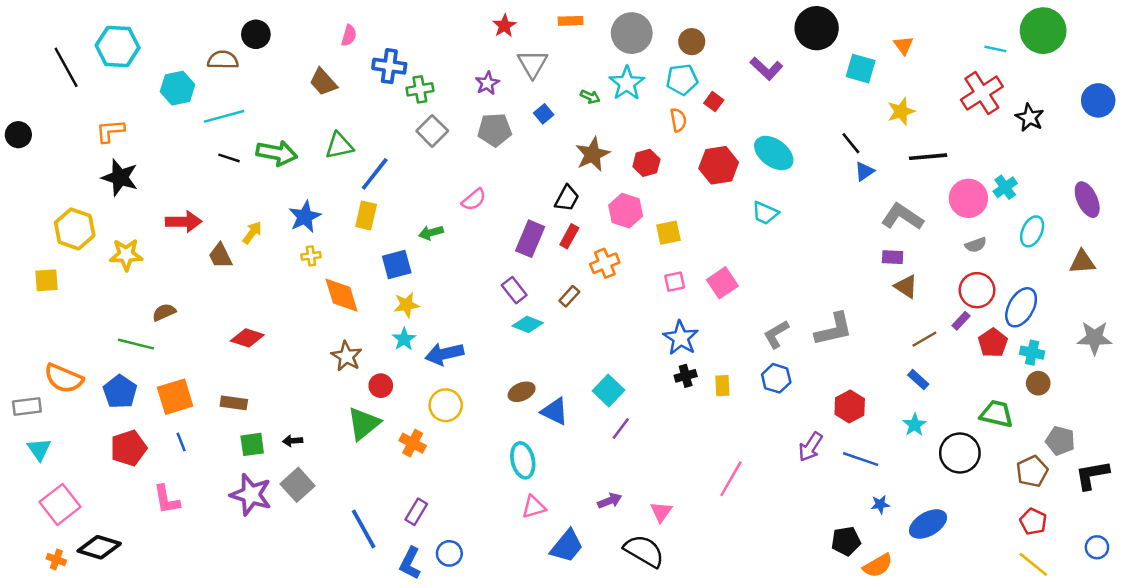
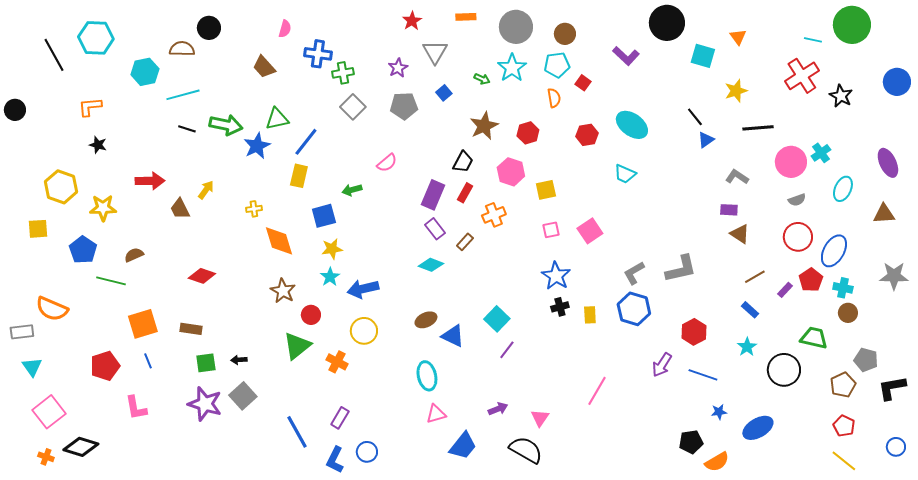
red hexagon: (719, 165) -> (587, 135), size x0.7
black star: (120, 178) -> (98, 145), size x0.6
blue star: (305, 217) -> (257, 146), moved
gray L-shape: (902, 217) -> (737, 177), size x0.7
purple rectangle: (514, 290) -> (435, 229), moved
purple rectangle: (961, 321) -> (785, 290), moved
blue hexagon: (776, 378) -> (634, 309), size x1.4
blue pentagon: (120, 392) -> (83, 250), moved

